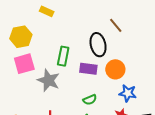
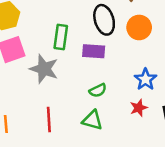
orange circle: (115, 69) -> (139, 27), moved
blue star: (128, 93) -> (145, 79), turned 30

